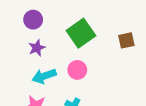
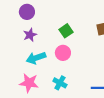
green square: (81, 33) -> (66, 31), moved, size x0.6

